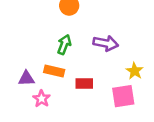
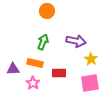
yellow star: (135, 71) -> (91, 59), moved
pink star: (42, 99) -> (33, 83), moved

